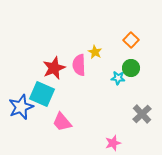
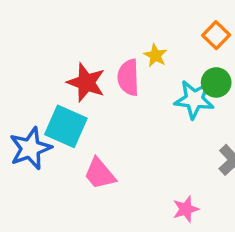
red star: (54, 68) -> (86, 82), turned -30
cyan star: (118, 78) -> (194, 99), size x1.6

